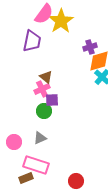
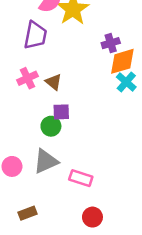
pink cross: (42, 89) -> (28, 78), moved
gray triangle: (40, 138) -> (46, 161), size x1.5
pink rectangle: (36, 165) -> (81, 178), moved, size x0.7

